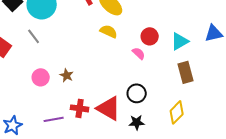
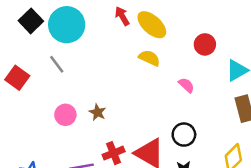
red circle: (150, 36) -> (205, 44), moved
red cross: (80, 108) -> (114, 153), turned -30

